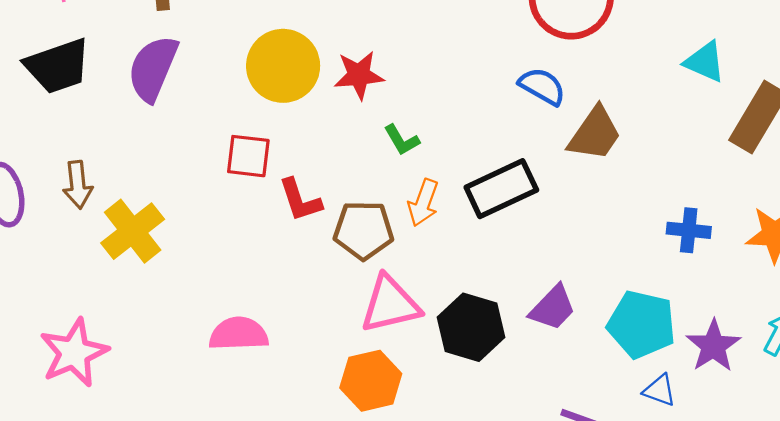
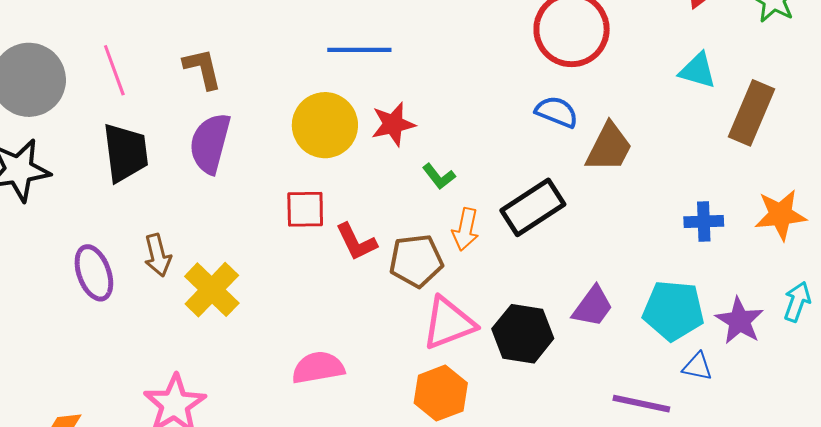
black trapezoid: (58, 66) -> (126, 153), turned -70

